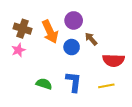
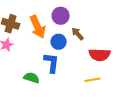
blue L-shape: (74, 82) -> (52, 63), moved

